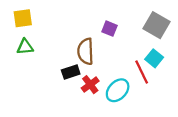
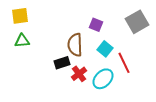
gray square: (156, 25) -> (137, 22), turned 30
cyan square: (154, 58) -> (105, 49), moved

